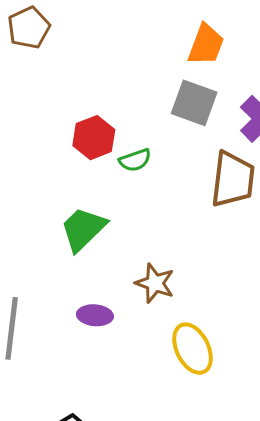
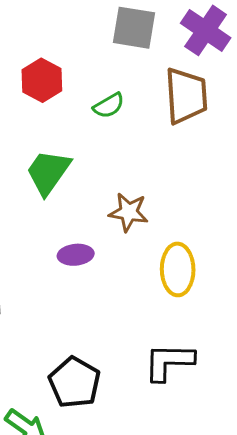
green semicircle: (135, 160) -> (109, 106), moved
yellow ellipse: (193, 349) -> (178, 269), turned 36

